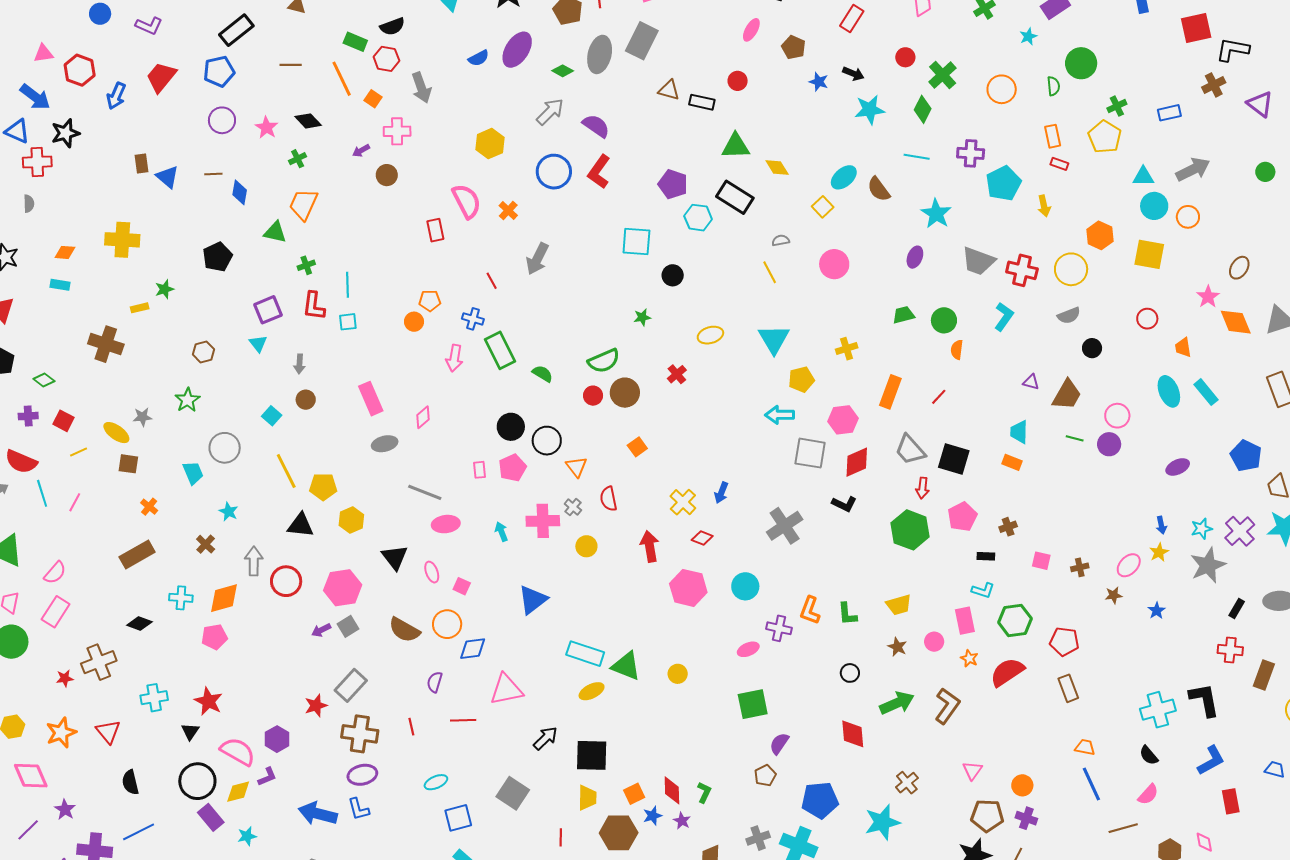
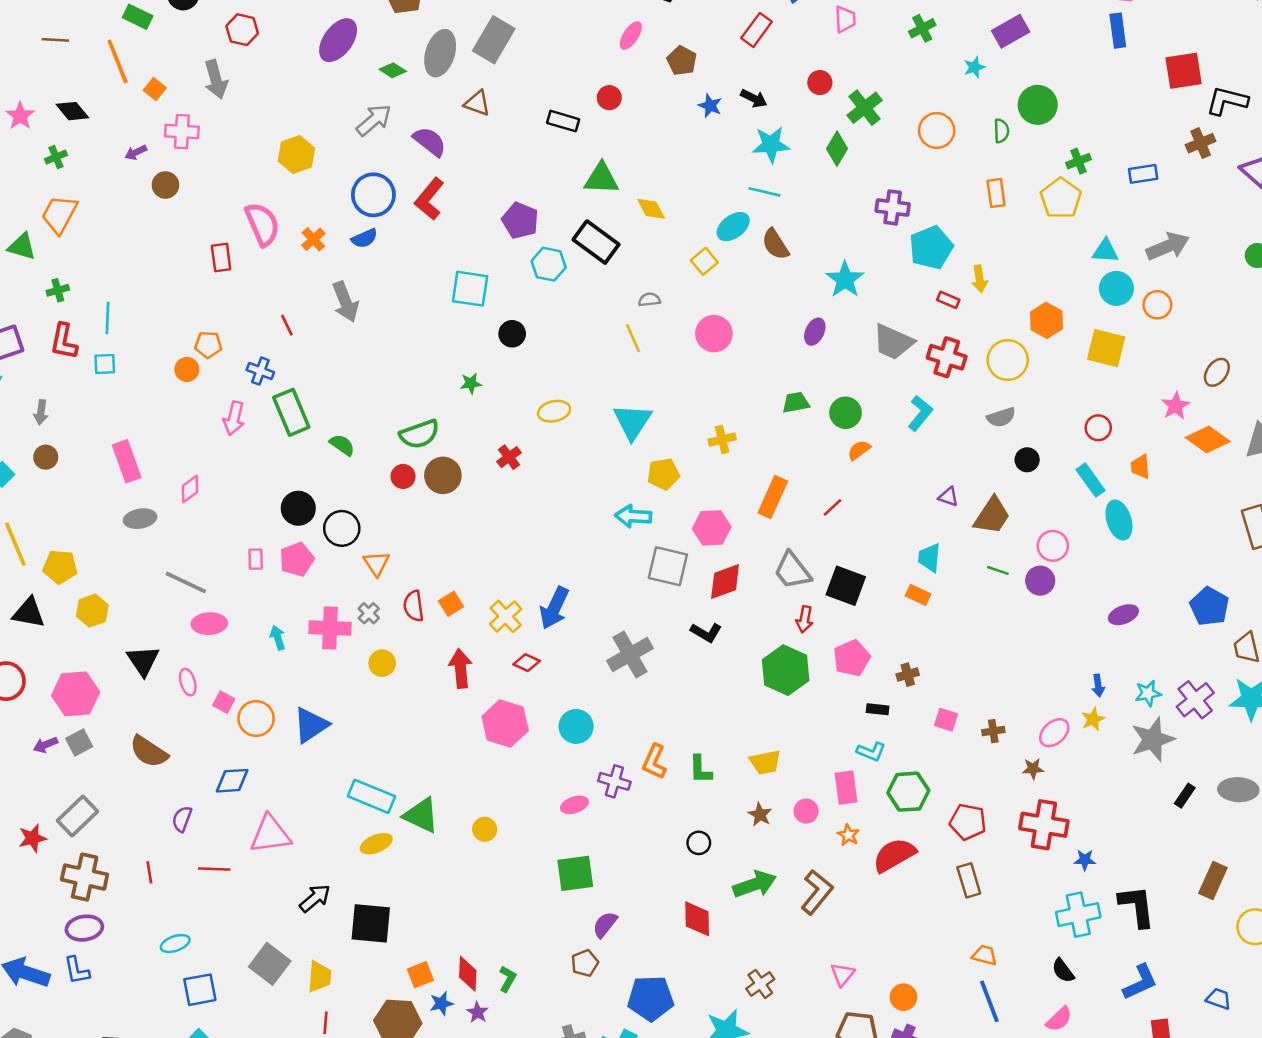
blue semicircle: (479, 58) -> (364, 238), moved
red hexagon: (386, 59) -> (242, 30), moved
brown triangle: (669, 90) -> (477, 103), moved
cyan line: (917, 157) -> (764, 192), moved
red rectangle: (1059, 164) -> (948, 300), moved
gray arrow: (537, 259) -> (345, 302), turned -52
orange diamond: (1236, 322) -> (1208, 440), turned -36
orange semicircle: (957, 350) -> (859, 450), turned 42
cyan rectangle: (1206, 392) -> (1091, 480), moved
orange square: (637, 447) -> (451, 604), moved
blue arrow: (721, 493) -> (554, 608), size x1.6
blue star: (1157, 611) -> (1085, 860), moved, turned 30
orange circle: (447, 624) -> (256, 719), moved
red cross: (1230, 650) -> (1044, 825), moved, size x1.5
yellow trapezoid: (587, 798) -> (319, 977), moved

